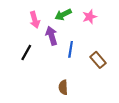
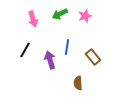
purple arrow: (52, 36) -> (50, 60), moved
brown semicircle: (63, 87) -> (78, 83), moved

